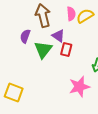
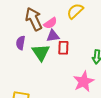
pink semicircle: (71, 14) -> (50, 23), moved, turned 72
purple triangle: (58, 36) -> (53, 36), turned -32

